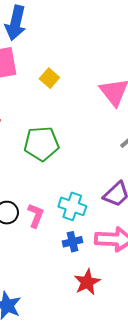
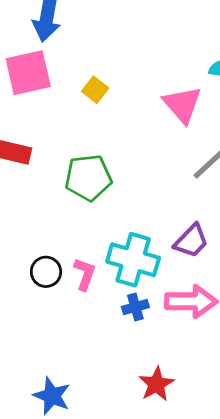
cyan cross: (72, 206) -> (133, 260), size x1.4
red star: (87, 282) -> (156, 384), moved

